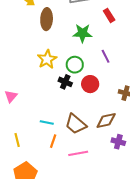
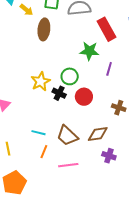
red rectangle: (109, 15) -> (107, 29), size x1.6
green star: (82, 33) -> (89, 51), moved
purple line: (106, 56) -> (109, 69), moved, turned 40
yellow star: (47, 59) -> (41, 81), moved

